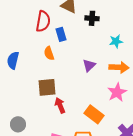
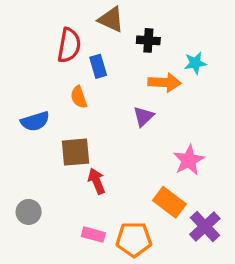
cyan star: (116, 41) -> (195, 63), moved
blue semicircle: (13, 60) -> (35, 121), moved, turned -120
orange arrow: (119, 67) -> (164, 83), moved
orange rectangle: (94, 114) -> (169, 202), moved

